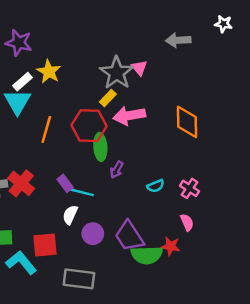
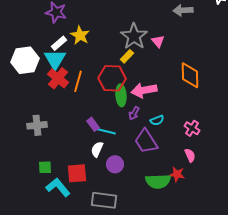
pink triangle: (139, 68) -> (158, 41), moved
pink arrow: (129, 116) -> (144, 90), moved
red cross: (21, 183) -> (58, 78), moved
cyan semicircle: (156, 186) -> (157, 120), moved
purple trapezoid: (129, 236) -> (146, 141), moved

